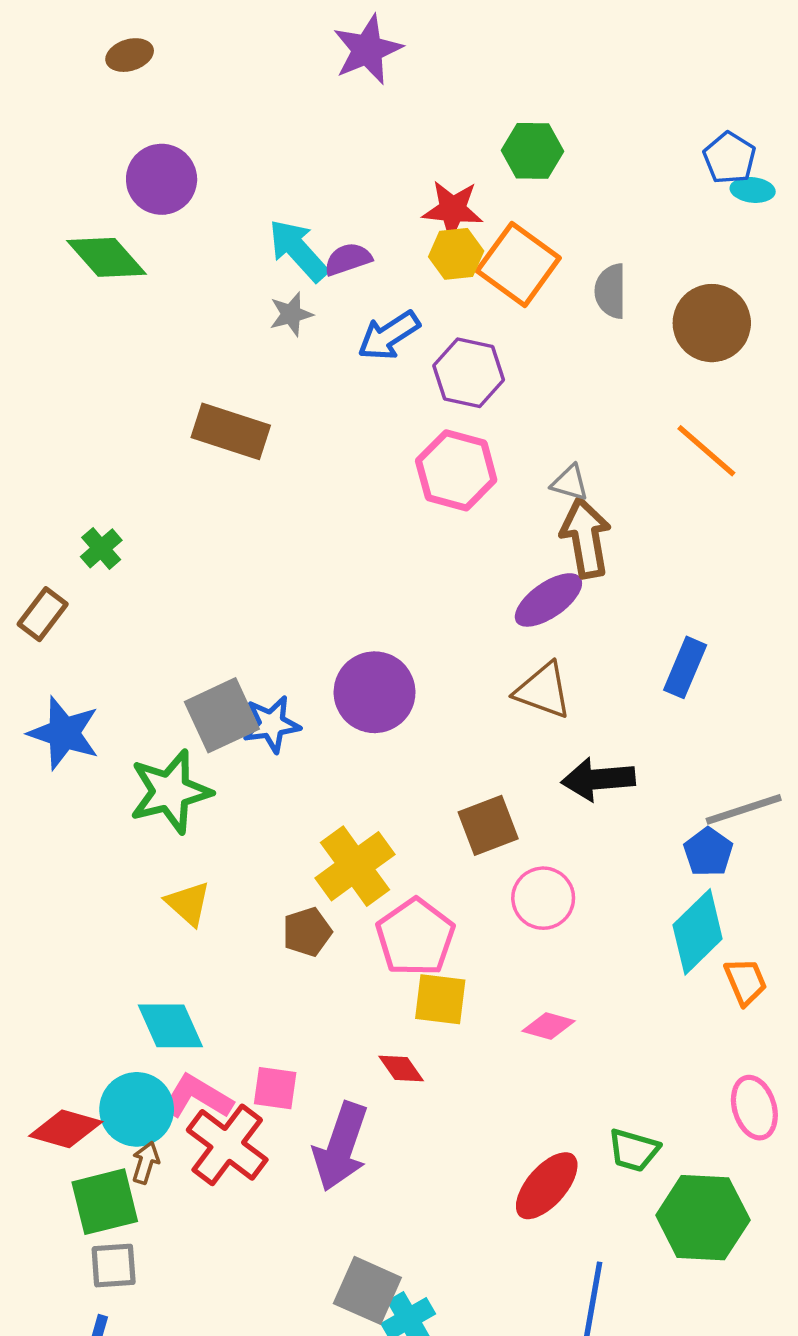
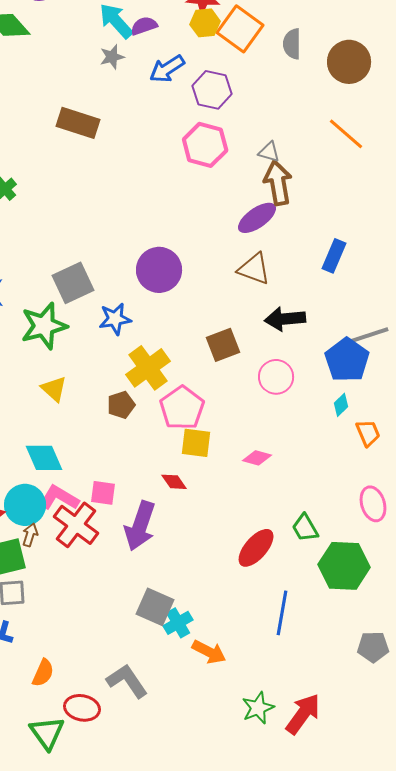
blue star: (272, 724) -> (115, 319), moved
blue pentagon: (708, 852) -> (347, 360), size x1.6
pink circle: (543, 898) -> (276, 377), moved
cyan diamond: (698, 932) -> (341, 405), size x0.5
green trapezoid: (634, 1150) -> (305, 528), turned 44

